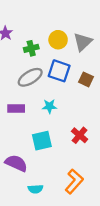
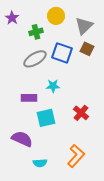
yellow circle: (58, 40) -> (56, 16), moved
brown square: (86, 79) -> (87, 49), moved
purple rectangle: (16, 108) -> (29, 98), moved

